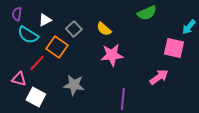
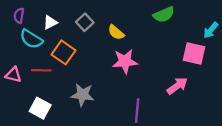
gray square: (74, 29) -> (85, 22), moved
red line: (37, 63) -> (41, 70), turned 48
pink triangle: (19, 79) -> (13, 75), moved

